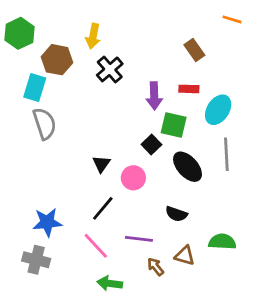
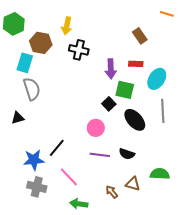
black cross: (110, 69) -> (79, 50), turned -36
black triangle: (101, 164) -> (18, 118), moved, turned 40
black line: (103, 208) -> (57, 148), moved
purple line: (139, 239) -> (100, 155), moved
gray cross: (36, 260) -> (37, 187), moved

